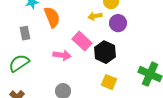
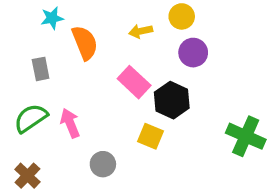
yellow arrow: (95, 16) -> (141, 31), moved
pink arrow: (62, 55) -> (70, 123), moved, turned -120
yellow square: (109, 82) -> (150, 136), moved

